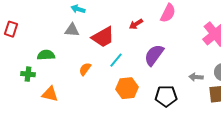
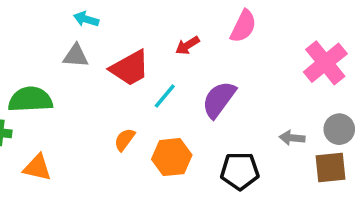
green semicircle: (46, 55) -> (30, 99), size x1.4
cyan line: (116, 60) -> (165, 96), moved
orange semicircle: (85, 69) -> (125, 140), moved

